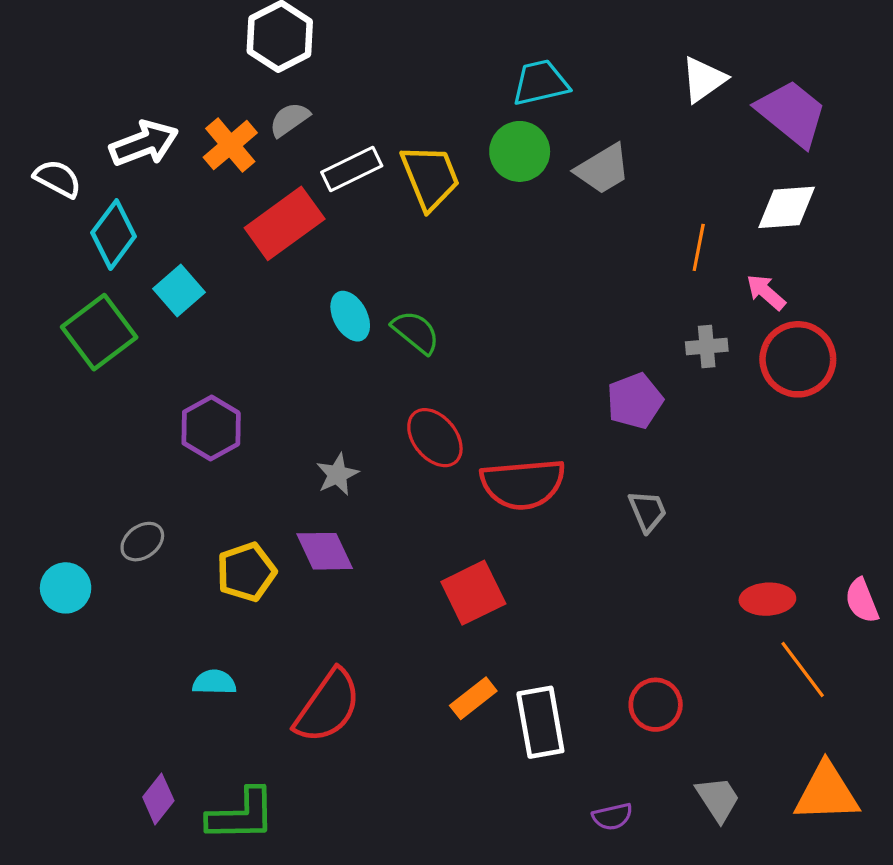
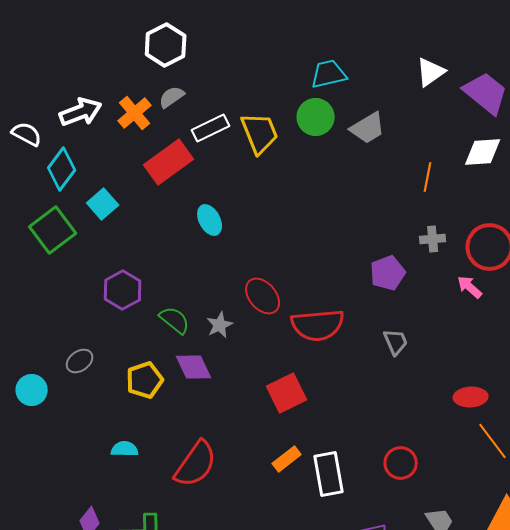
pink arrow: (766, 292) -> (470, 287), moved
green semicircle: (416, 332) -> (175, 320), moved
gray star: (337, 474) -> (220, 325), moved

